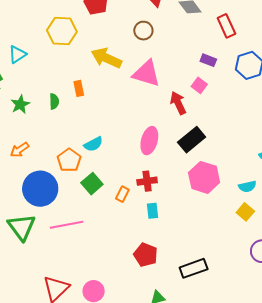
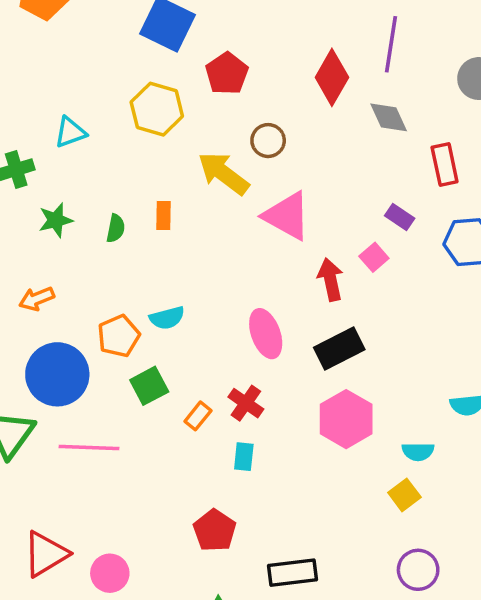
brown circle: (143, 31) -> (268, 141), moved
pink ellipse: (149, 141) -> (266, 334), turned -48
red cross: (147, 181) -> (246, 403), turned 30

